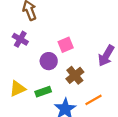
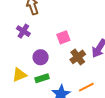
purple circle: (49, 61) -> (41, 57), moved
brown cross: (75, 75) -> (78, 57), moved

